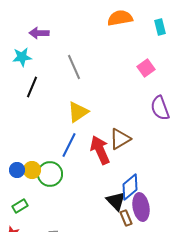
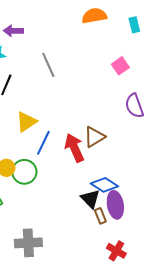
yellow triangle: (78, 112) -> (26, 122), moved
blue diamond: (130, 187) -> (104, 185), turned 72

